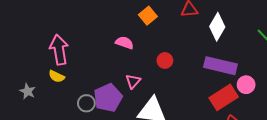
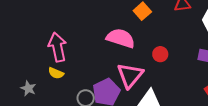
pink semicircle: (125, 43) -> (121, 38), size x1.6
pink triangle: (133, 81) -> (130, 75), size x1.8

